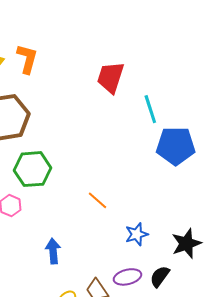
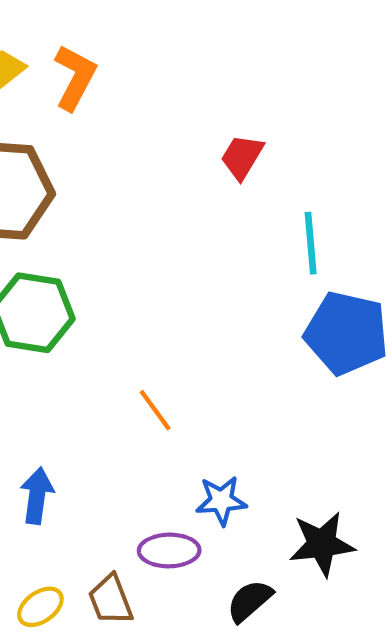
red trapezoid: (111, 77) -> (242, 157), size x0.7
purple ellipse: (127, 277) -> (169, 550), moved

